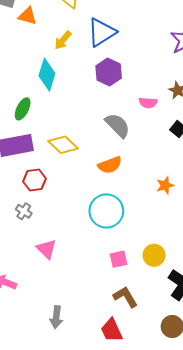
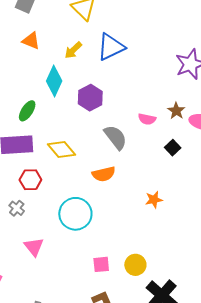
orange triangle: (28, 16) -> (31, 41), moved
purple hexagon: (109, 72) -> (90, 98), moved
cyan circle: (106, 211) -> (75, 214), moved

